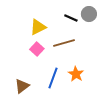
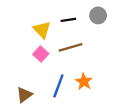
black line: (71, 18) -> (68, 20), moved, turned -32
yellow triangle: (38, 27) -> (42, 30), turned -48

